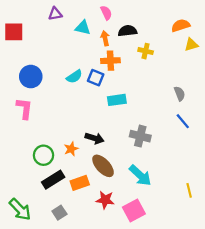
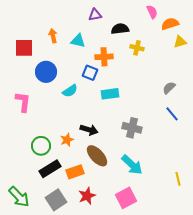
pink semicircle: (106, 13) -> (152, 12), moved
purple triangle: (55, 14) -> (95, 15), moved
cyan triangle: (83, 28) -> (78, 41), moved
red square: (14, 32) -> (24, 48), moved
orange arrow: (105, 38) -> (53, 36), moved
blue circle: (31, 77) -> (46, 72), moved
cyan semicircle: (74, 77) -> (70, 91), moved
gray semicircle: (180, 94) -> (169, 88), turned -112
red star: (105, 200) -> (87, 196), moved, turned -30
gray square: (59, 213) -> (56, 200), size x1.5

